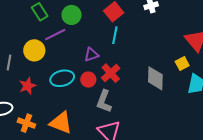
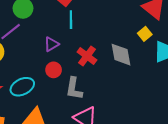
red cross: (111, 73) -> (87, 56), moved
cyan ellipse: (62, 78) -> (22, 87), moved

